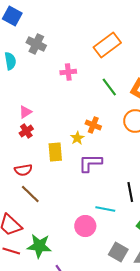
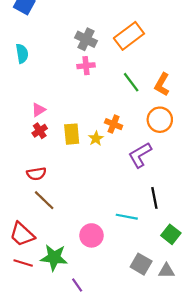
gray cross: (36, 44) -> (86, 39), moved
yellow rectangle: (55, 152) -> (72, 134), moved
purple L-shape: (90, 163) -> (140, 155), moved, turned -30
pink circle: (85, 226) -> (91, 235), moved

